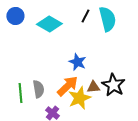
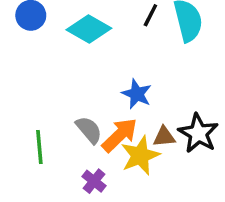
gray semicircle: (38, 89) -> (89, 130), moved, turned -30

